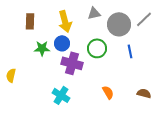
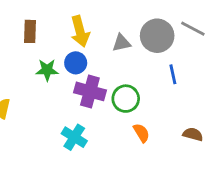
gray triangle: (94, 13) -> (121, 43), moved
gray line: (144, 19) -> (193, 29), turned 72
green circle: (97, 48) -> (126, 99), moved

